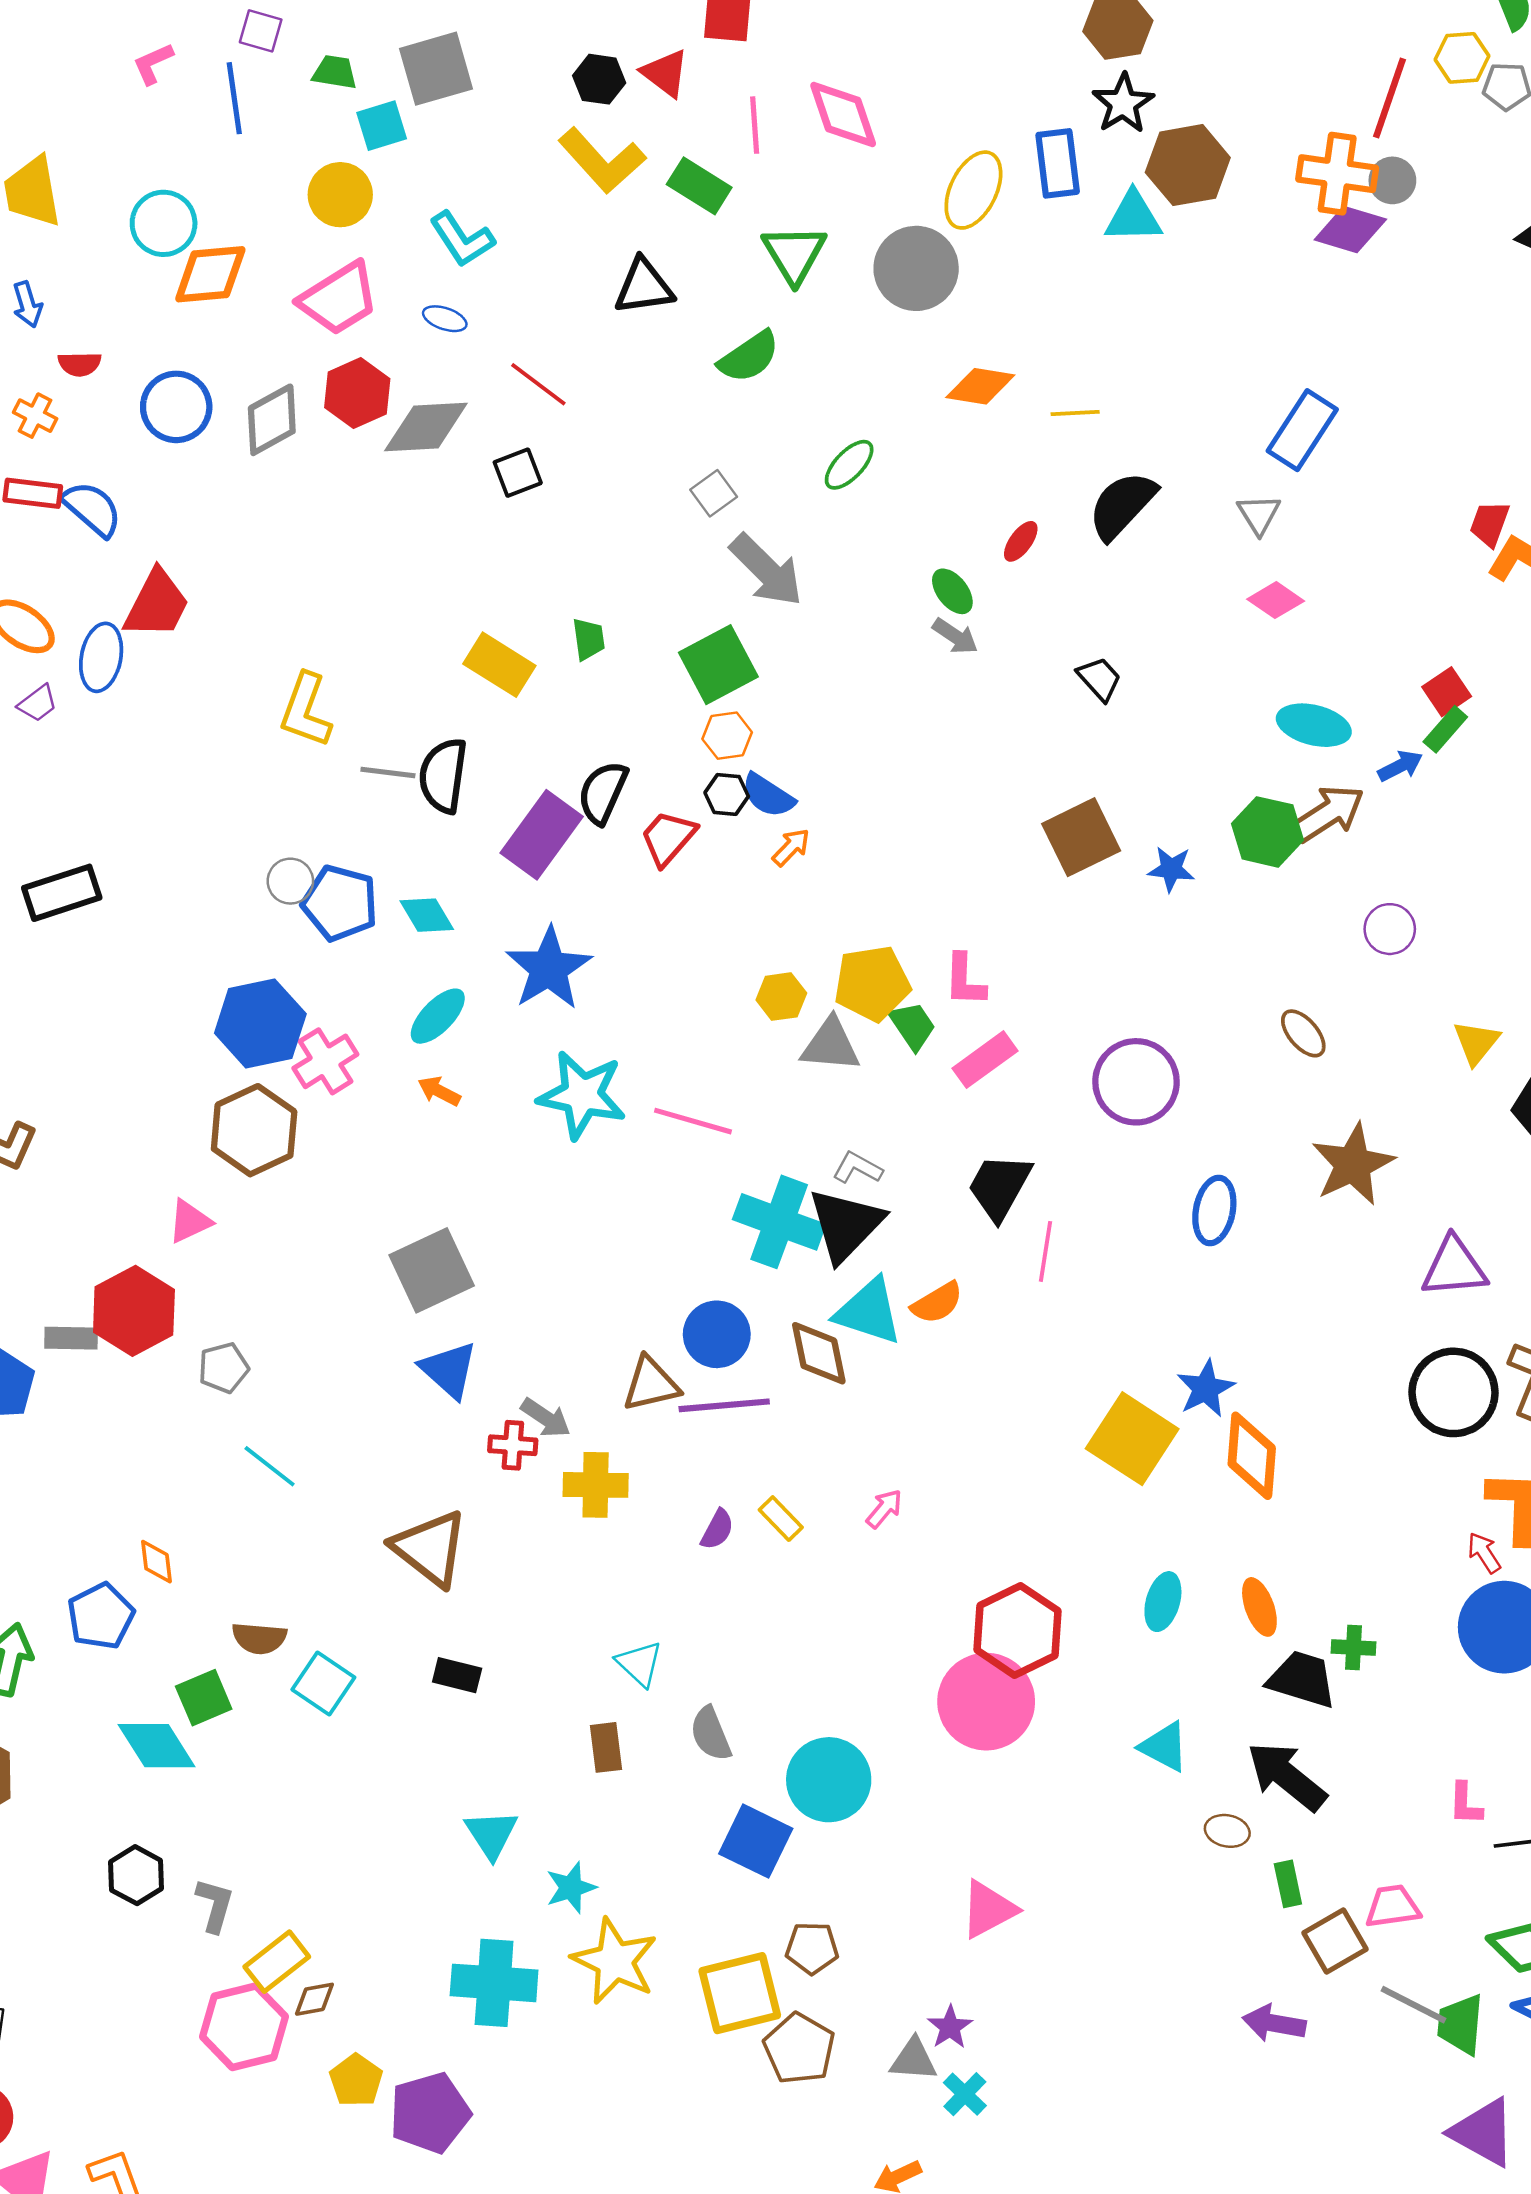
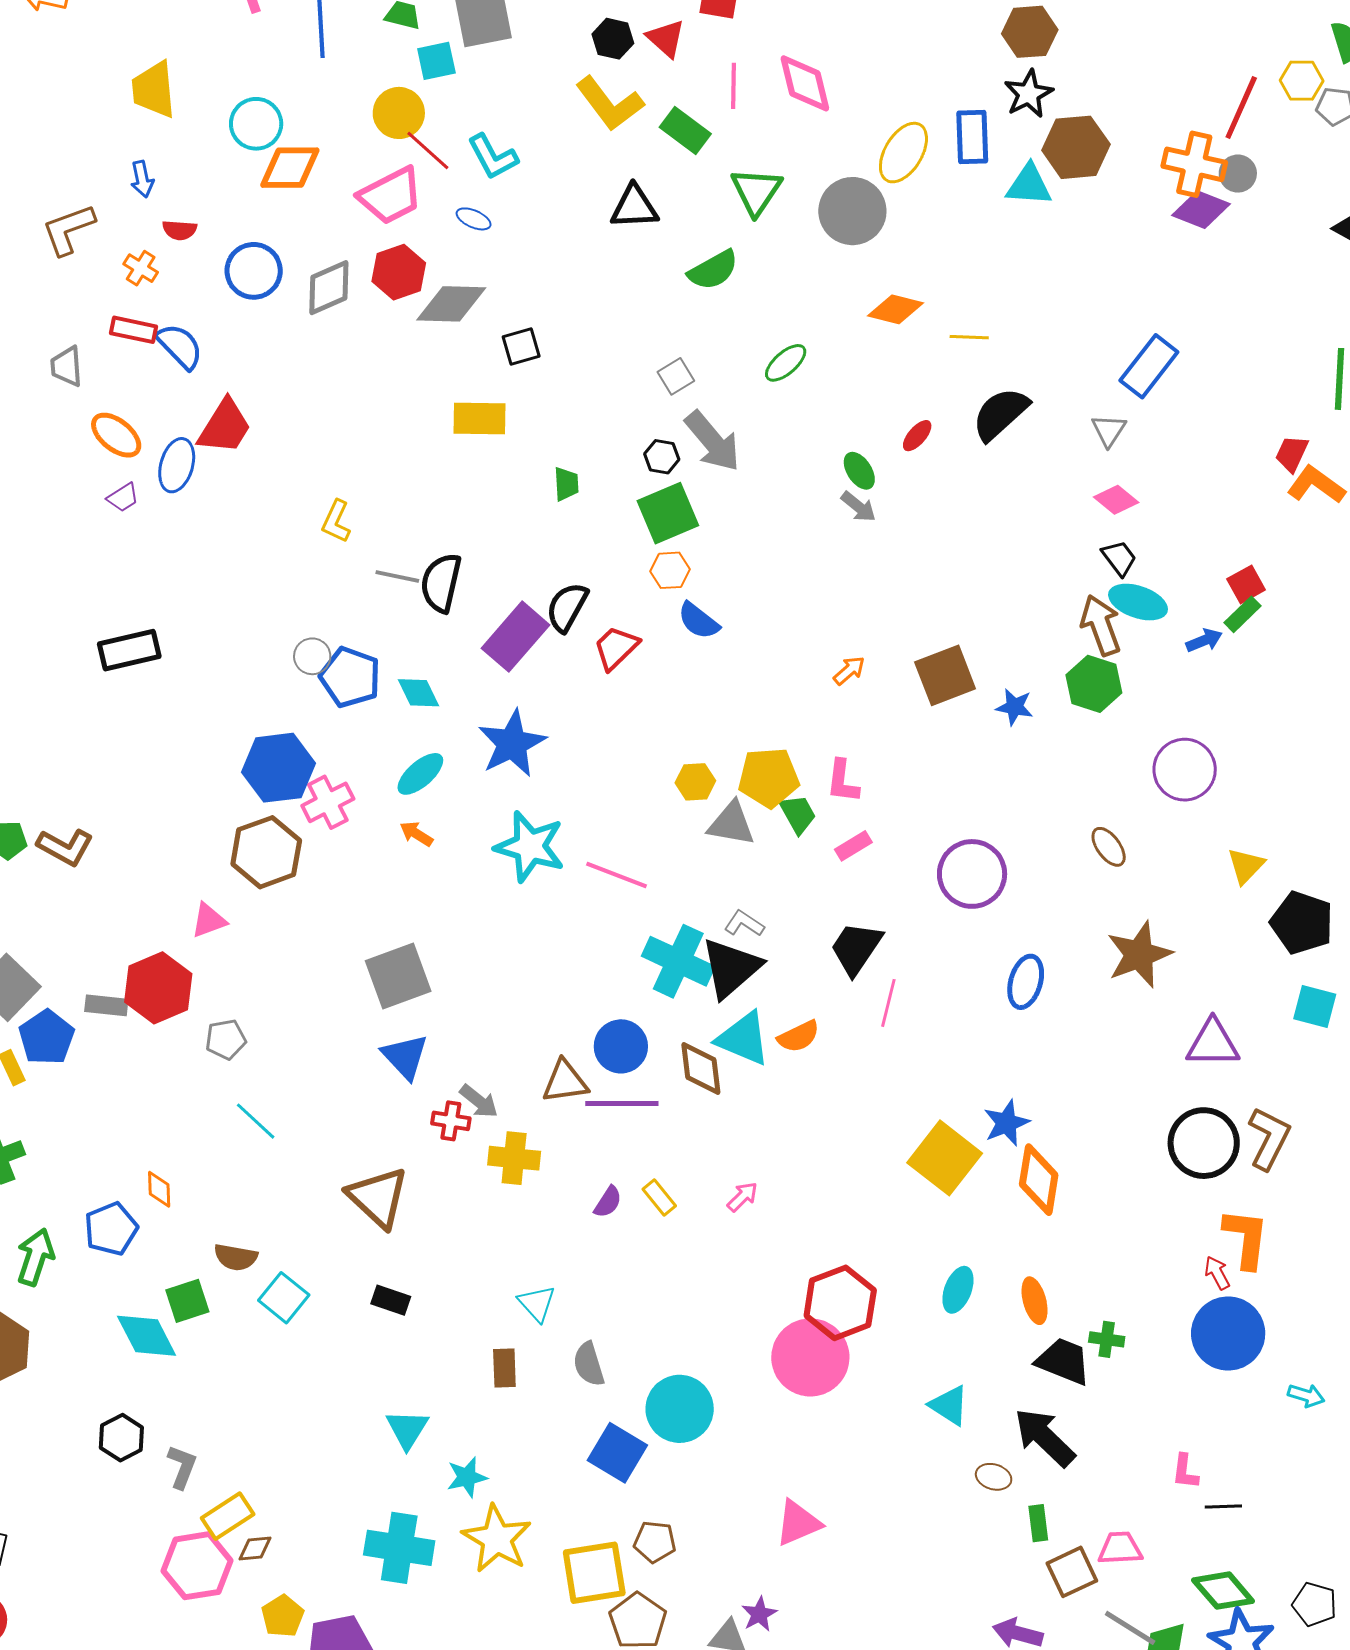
red line: (538, 384) -> (428, 151), moved
yellow rectangle: (499, 665) -> (479, 418), moved, turned -36
black trapezoid: (1099, 679) -> (1119, 558), moved
yellow L-shape: (306, 710) -> (336, 521), size x0.7
black hexagon: (727, 794) -> (662, 457), moved
brown arrow: (1328, 814) -> (1101, 625), moved, turned -82
orange arrow: (791, 847) -> (849, 670), moved
purple circle: (1390, 929) -> (1185, 770), size x1.5
pink rectangle: (985, 1060) -> (853, 846), size x0.7

